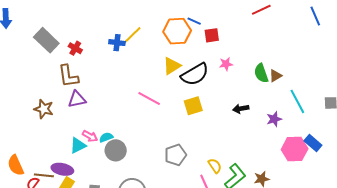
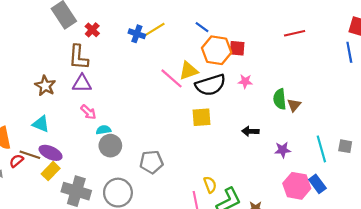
blue line: (194, 21) -> (202, 27), moved
orange hexagon: (177, 31) -> (217, 50), moved
brown triangle: (275, 76) -> (294, 105), turned -32
pink line: (149, 98) -> (172, 78), moved
cyan line: (297, 101) -> (321, 149), moved
pink arrow: (90, 136) -> (88, 112), moved
cyan triangle: (78, 145) -> (41, 124), moved, turned 36
gray pentagon: (175, 155) -> (151, 162), moved

